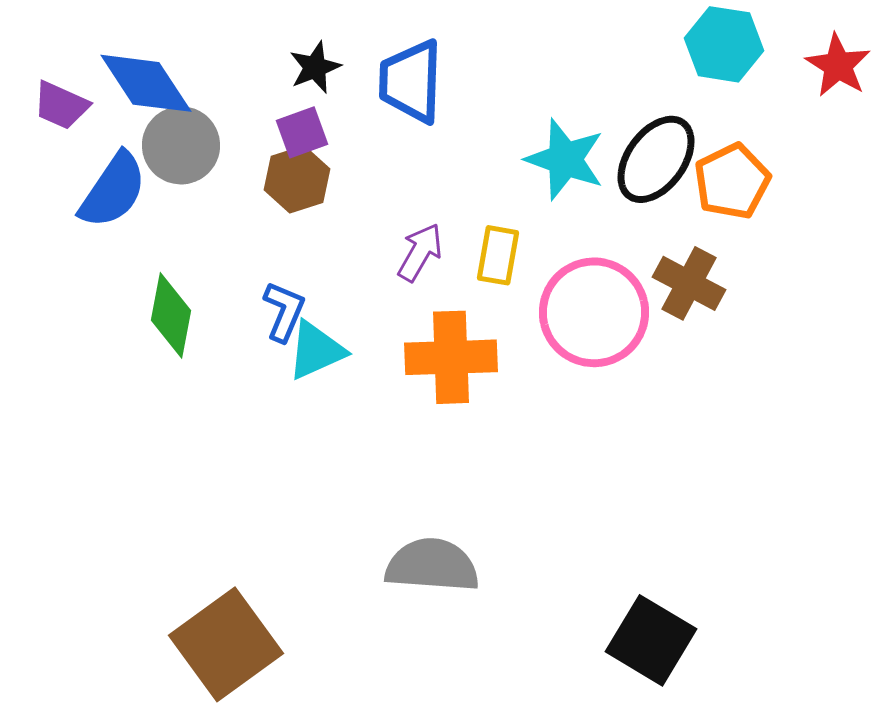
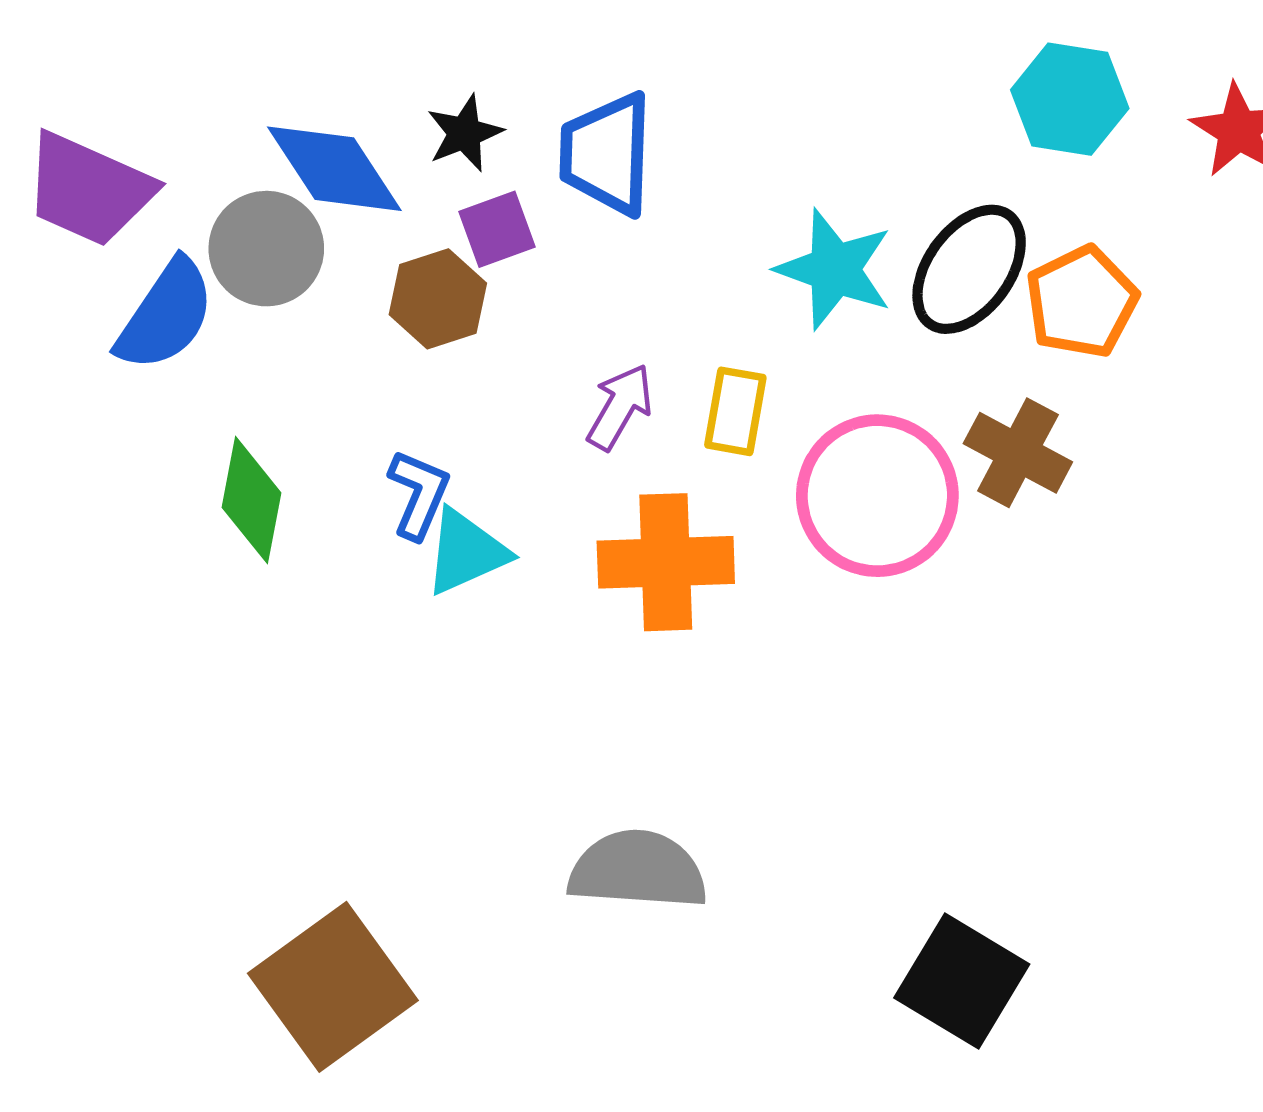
blue diamond: (146, 83) -> (334, 169), moved
purple trapezoid: (61, 105) -> (89, 189), size x1.6
purple square: (302, 132) -> (497, 229), moved

